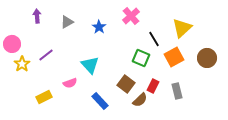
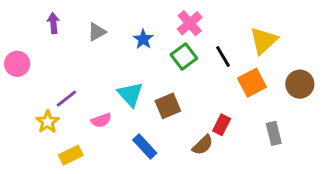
purple line: (46, 55) -> (66, 99), moved
green square: (141, 58) -> (184, 57), moved, turned 30
yellow star: (22, 64) -> (48, 122), moved
brown square: (126, 84) -> (168, 106), moved, turned 30
gray rectangle: (177, 91) -> (274, 133), moved
yellow rectangle: (44, 97) -> (71, 155), moved

